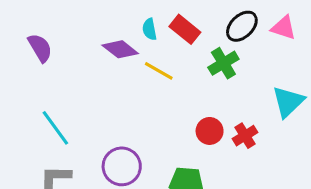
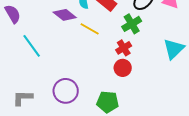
cyan line: (55, 128) -> (32, 46), moved
red cross: (245, 136) -> (124, 48), moved

